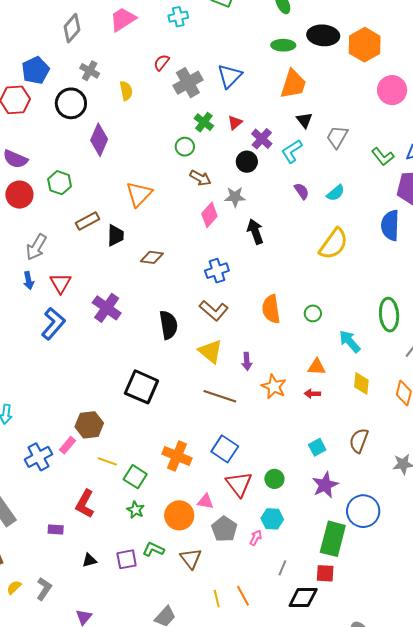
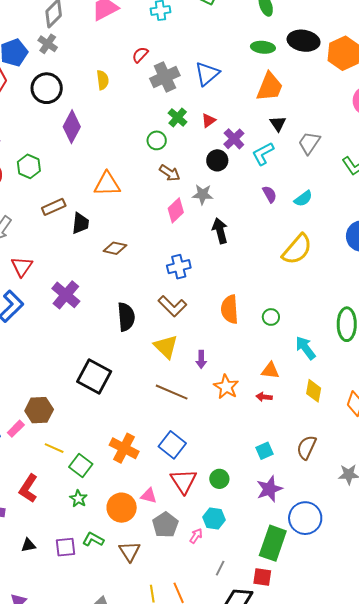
gray cross: (90, 71) -> (48, 44), moved
orange triangle: (139, 194) -> (107, 184), turned 40

